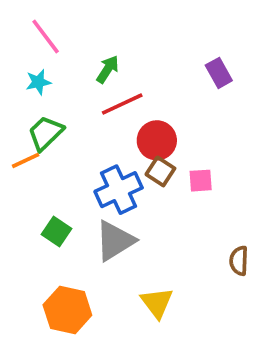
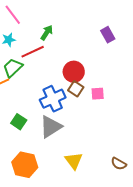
red line: (122, 104) -> (33, 52), moved
brown semicircle: (239, 261) -> (119, 164), moved, turned -63

